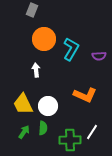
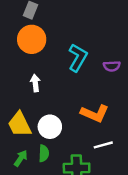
orange circle: (44, 39) -> (32, 39), moved
white line: (92, 132) -> (103, 145), moved, turned 42

